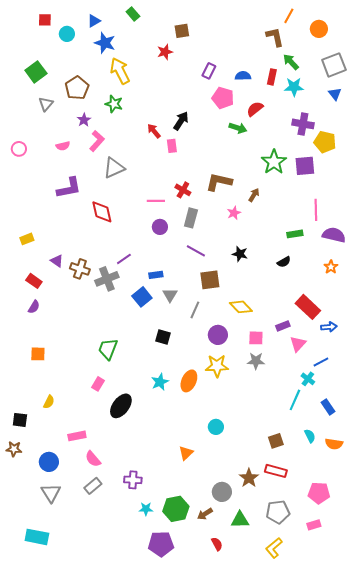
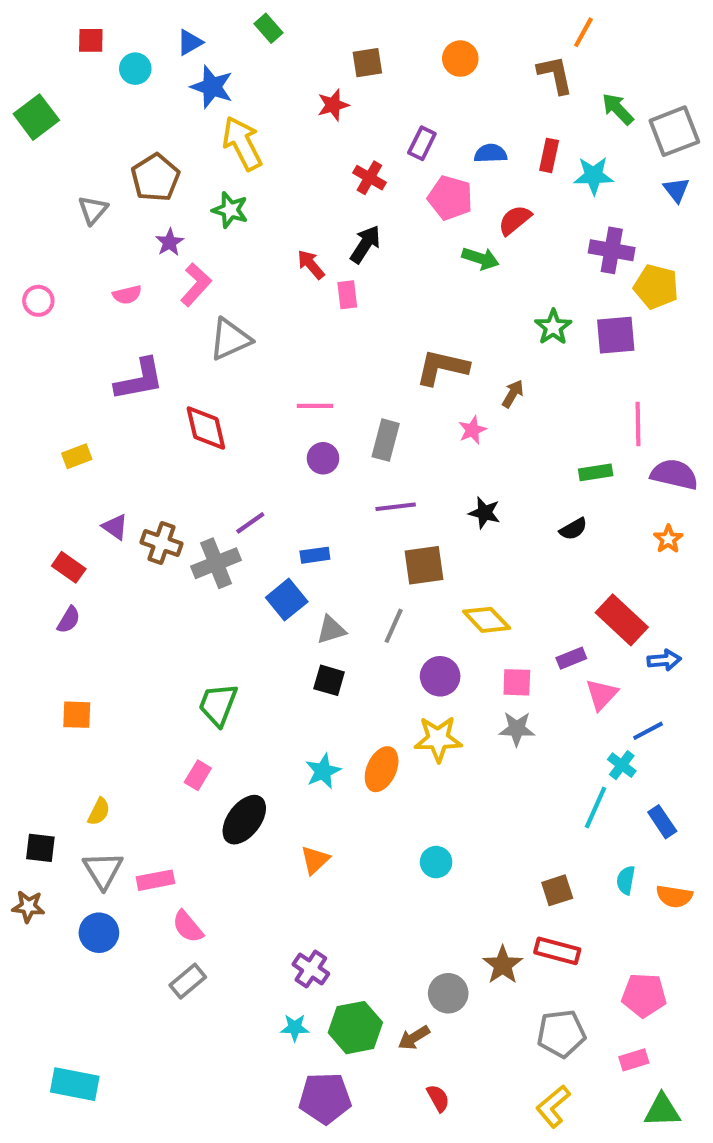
orange circle: (319, 29) -> (460, 59), moved
green arrow: (291, 62) -> (618, 109), moved
green square: (36, 72) -> (36, 117), moved
green star: (274, 162) -> (553, 327), size x0.7
red cross: (183, 190) -> (369, 178), moved
yellow rectangle: (27, 239) -> (77, 456), moved
purple line: (196, 251) -> (396, 507), turned -36
gray triangle: (170, 295) -> (331, 630), moved, turned 42
cyan semicircle: (310, 436) -> (626, 880), turned -144
orange triangle: (186, 453) -> (315, 860), moved
purple cross: (133, 480) -> (311, 969), moved, turned 30
gray triangle: (51, 493) -> (103, 870), moved
green triangle: (240, 520) -> (662, 1110), moved

